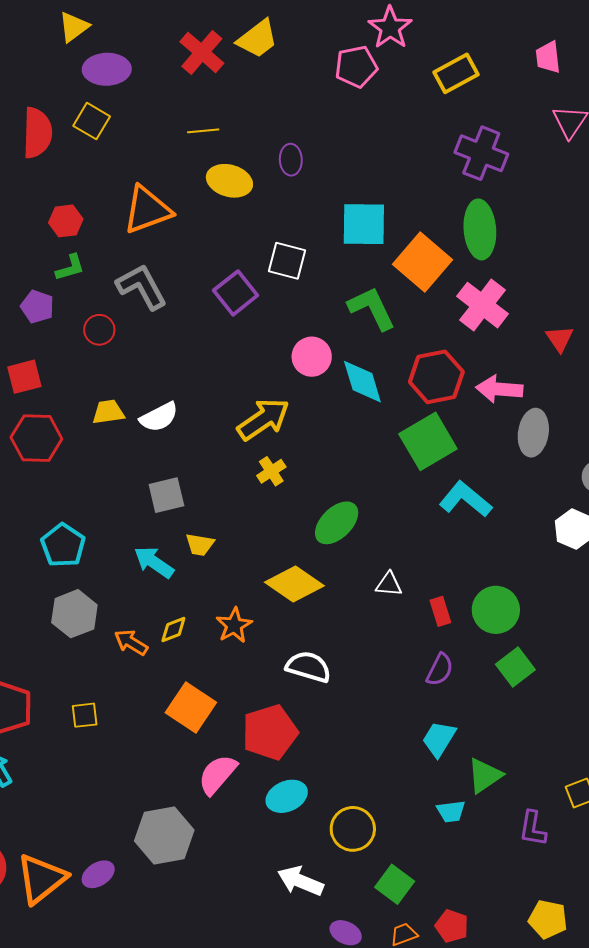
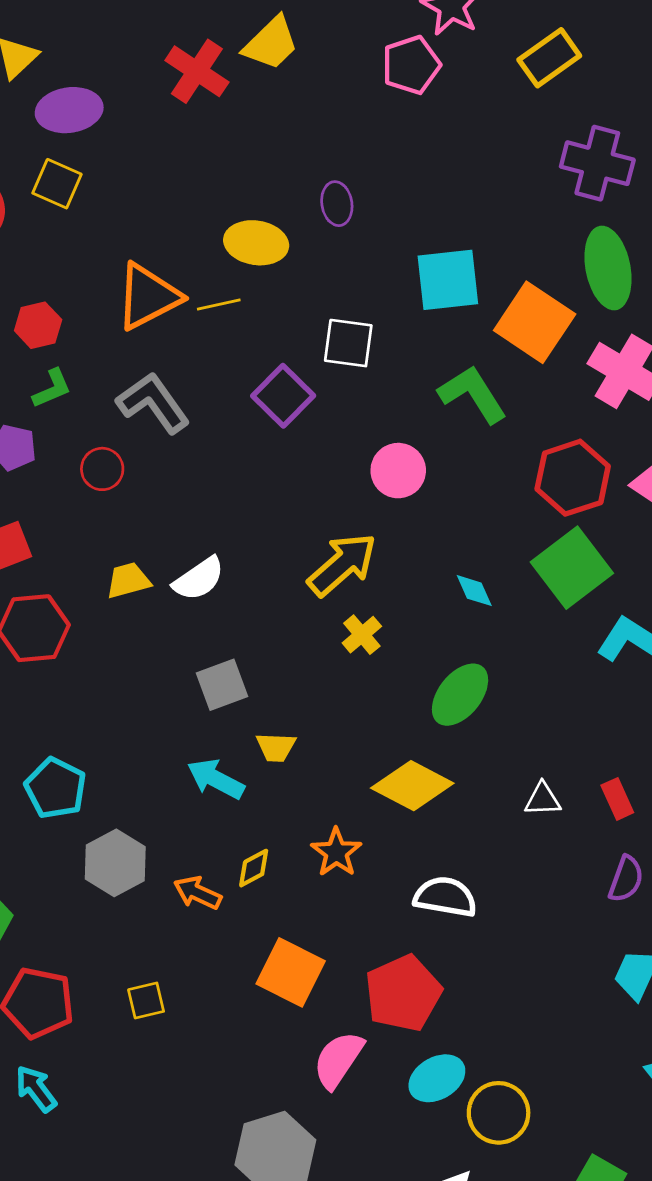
yellow line: (203, 131) -> (219, 305), moved
cyan diamond: (362, 382) -> (474, 591), moved, size x0.6
cyan pentagon: (63, 545) -> (55, 788), moved
white triangle: (389, 584) -> (543, 799), moved
yellow circle: (353, 829) -> (499, 1113), moved

